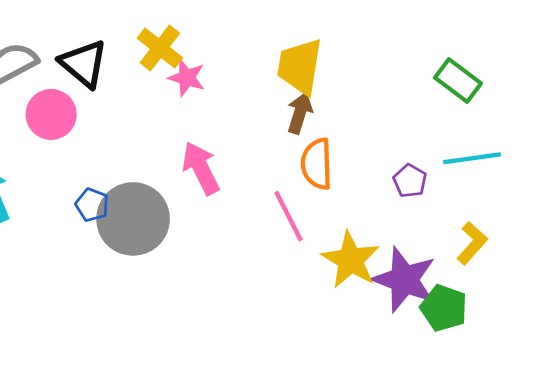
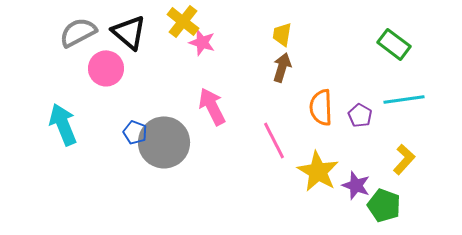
yellow trapezoid: (300, 66) -> (282, 34), size x0.6
orange semicircle: (317, 164) -> (321, 107), moved
purple star: (404, 280) -> (356, 185), size x0.6

